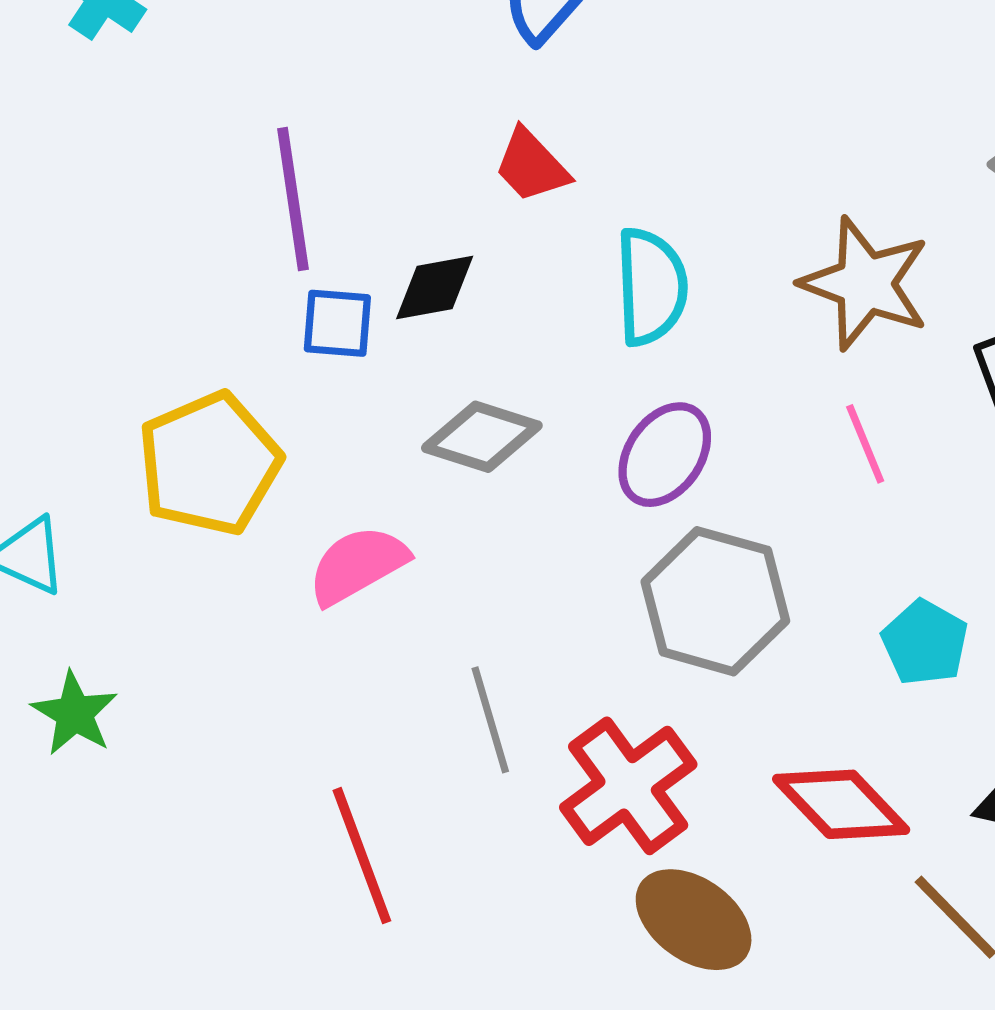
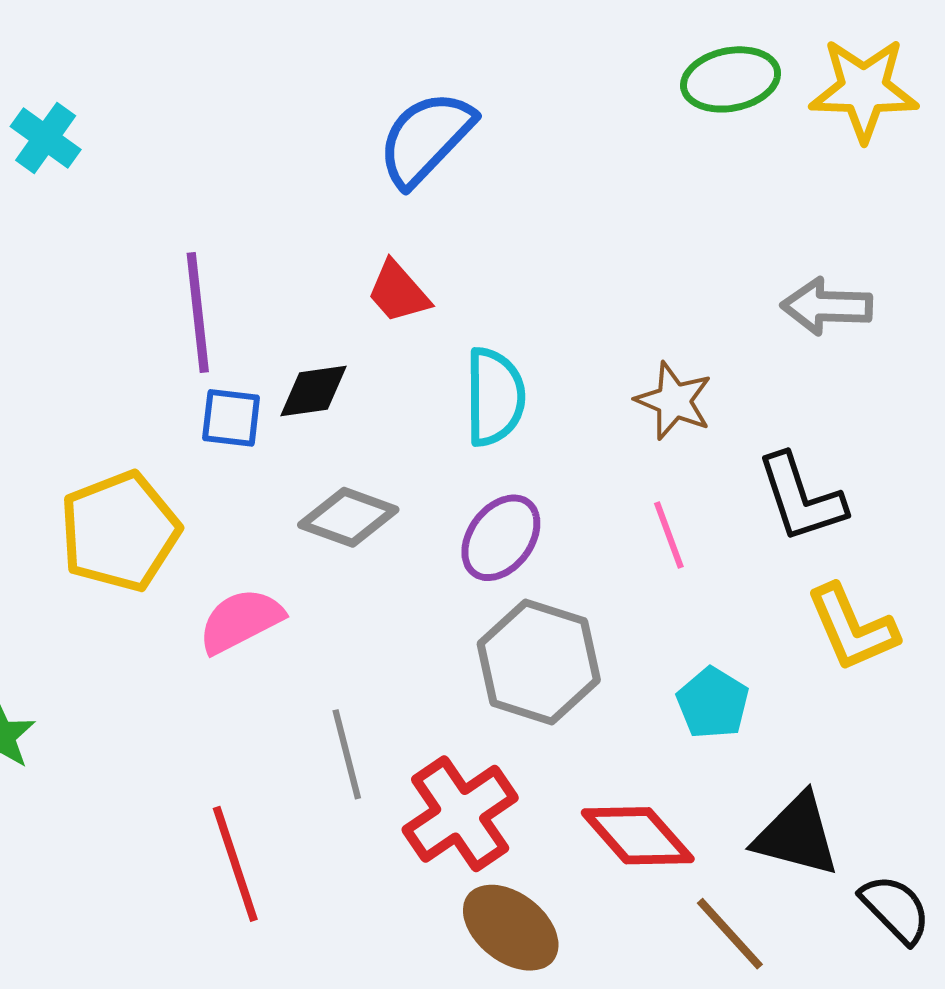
brown star: (865, 284) -> (674, 401), size x0.7

